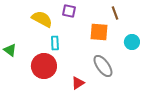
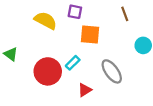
orange square: (99, 32) -> (90, 35), moved
cyan rectangle: (55, 43) -> (73, 63), moved, turned 48

